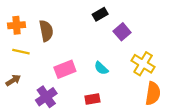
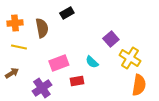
black rectangle: (100, 14) -> (67, 13), moved
purple square: (122, 32) -> (111, 39), moved
red rectangle: (92, 99) -> (77, 81), moved

